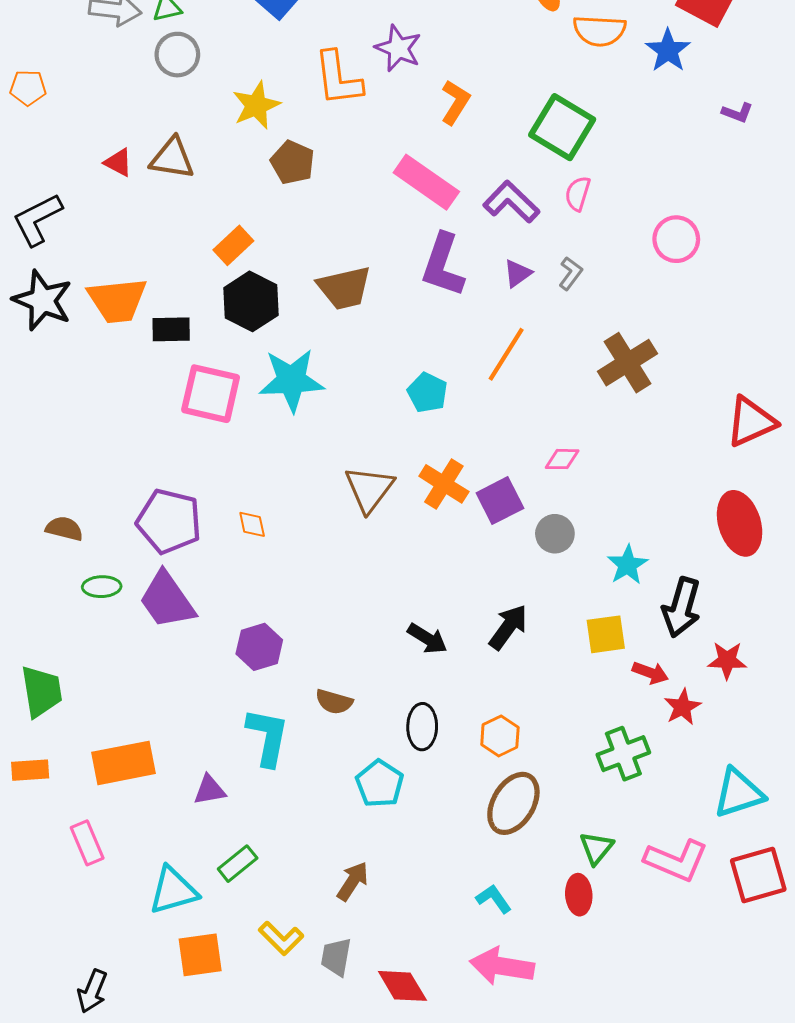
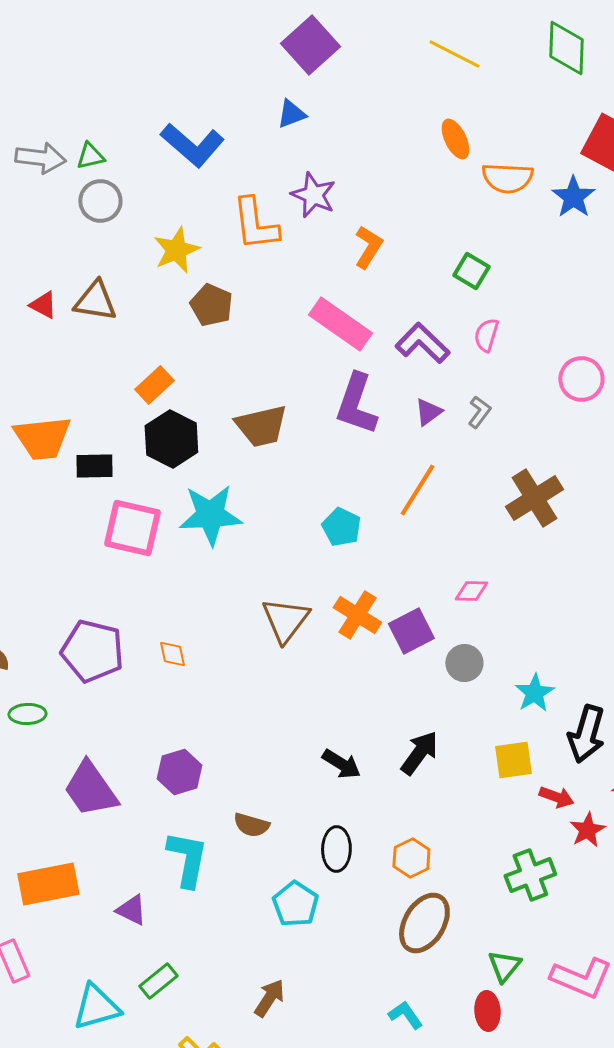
green square: (562, 127) -> (471, 271), size x0.6
purple trapezoid: (167, 600) -> (90, 789), moved
purple triangle: (210, 790) -> (131, 910), turned 36

